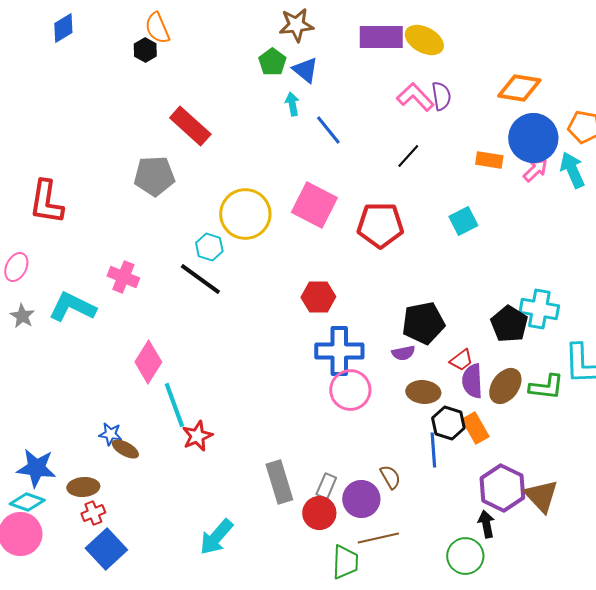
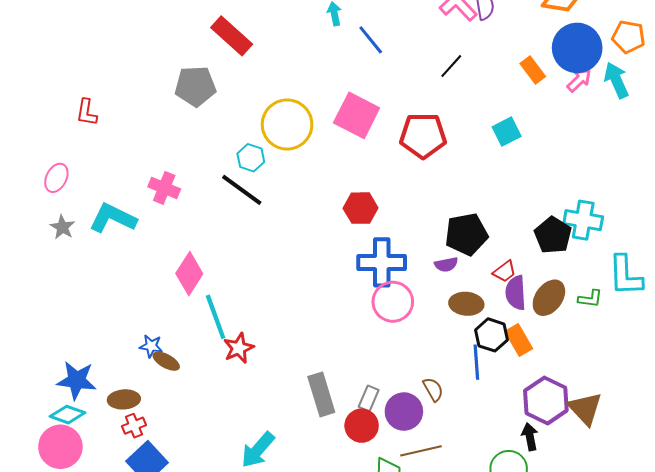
orange rectangle: (489, 160) -> (533, 70), turned 44
red L-shape: (46, 202) -> (87, 112), size x0.6
green L-shape: (546, 387) -> (590, 299), size x0.7

